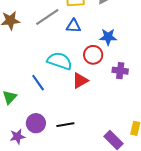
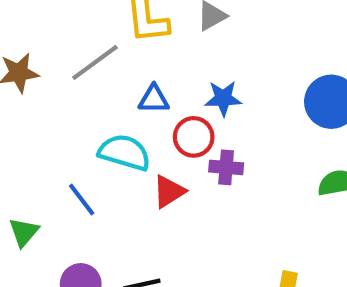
blue triangle: (74, 26) -> (154, 99), moved
purple cross: (120, 71) -> (226, 167), moved

